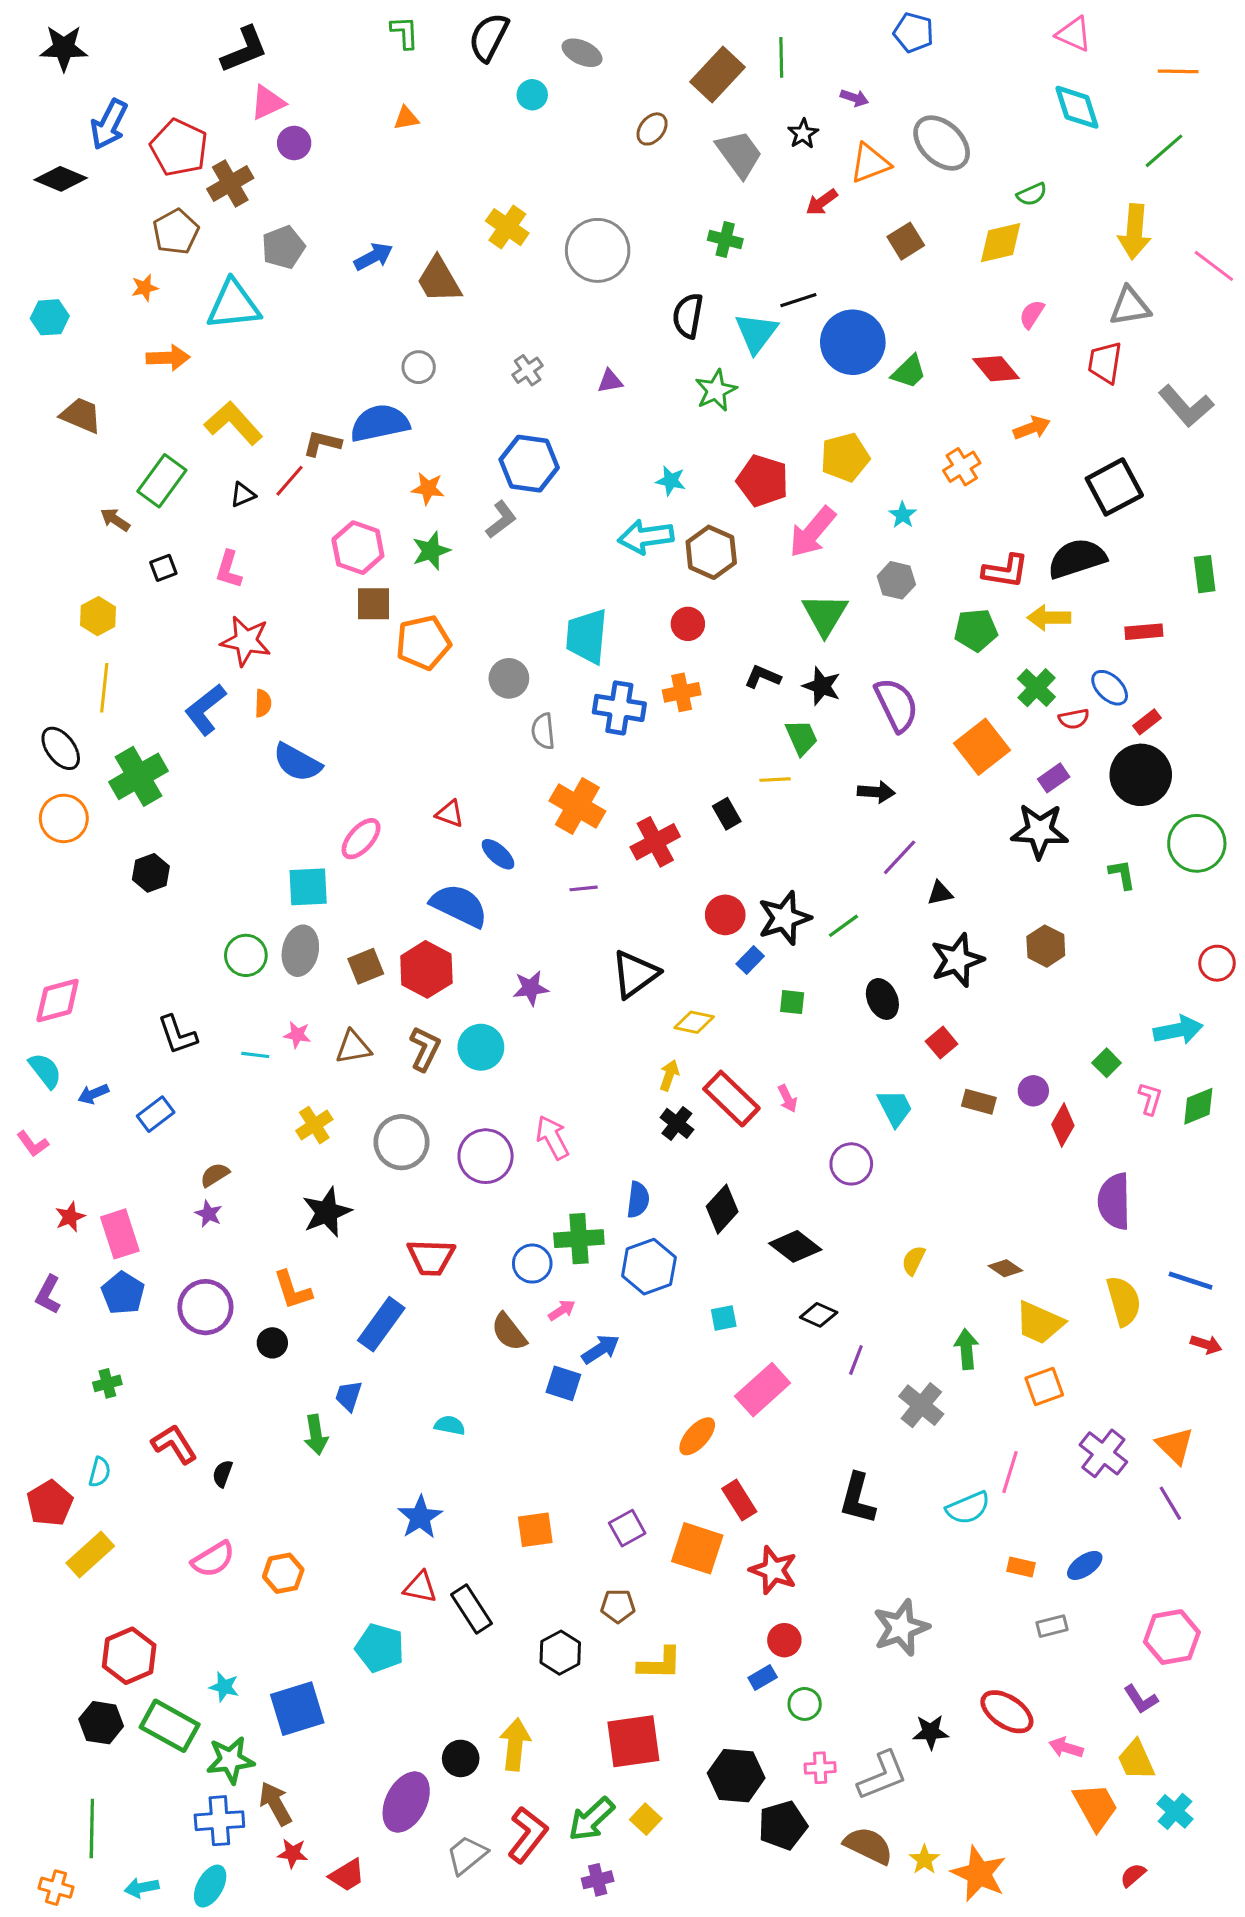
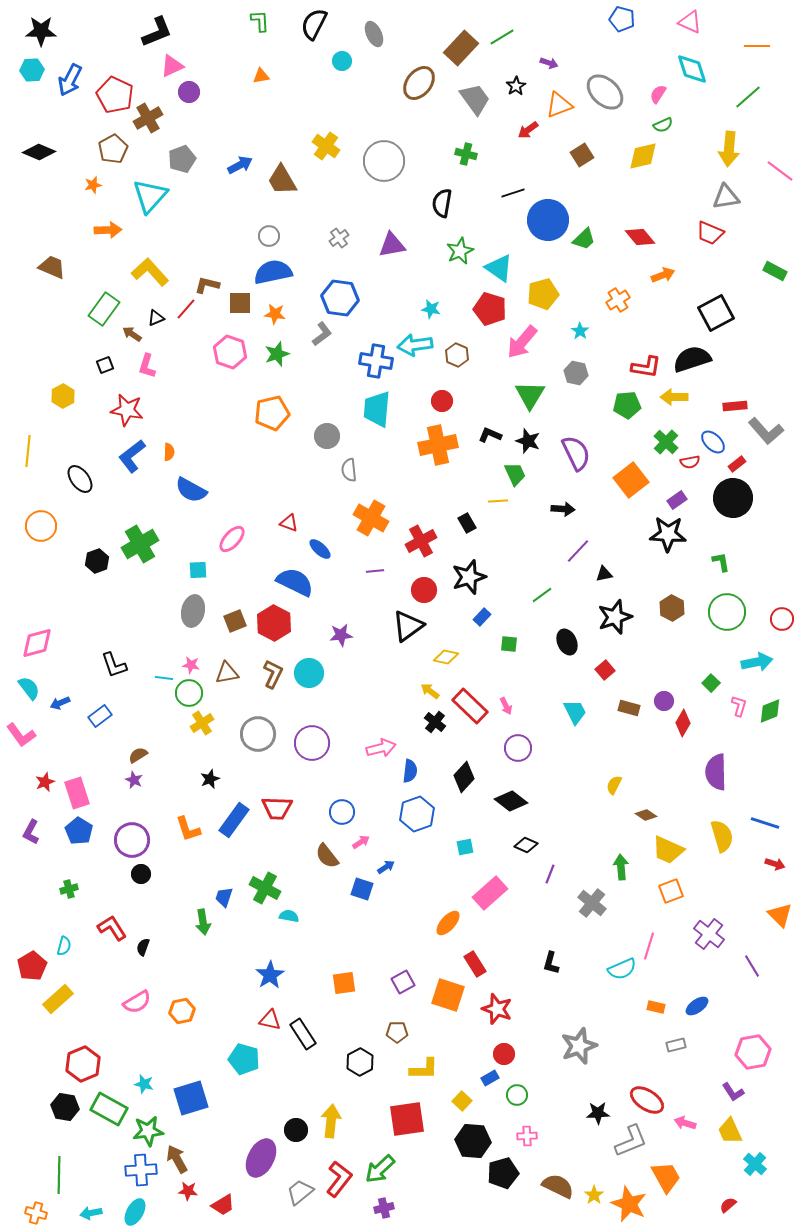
blue pentagon: (914, 33) -> (622, 19), moved
gray ellipse: (582, 53) -> (374, 34), turned 40
green line: (781, 57) -> (502, 37), turned 60
brown ellipse: (652, 129) -> (419, 83), size x1.6
black diamond: (61, 179) -> (39, 152), moved
cyan triangle: (233, 305) -> (150, 196), turned -42
pink semicircle: (1032, 314) -> (658, 94), moved
cyan hexagon: (50, 317) -> (32, 70), moved
cyan triangle: (756, 333) -> (499, 268), moved, turned -32
red trapezoid: (1105, 362) -> (710, 233), turned -76
purple triangle: (610, 381) -> (392, 245), size x1.6
gray L-shape: (1186, 406) -> (766, 431), moved
blue semicircle: (380, 423) -> (273, 272), moved
brown arrow: (115, 520) -> (132, 334), moved
brown hexagon: (711, 552) -> (457, 355), size x0.7
green rectangle: (1205, 574) -> (775, 271), moved, turned -55
brown square: (373, 604) -> (240, 303), moved
red star: (246, 641) -> (127, 410), moved
yellow line: (104, 688) -> (28, 451), moved
orange cross: (682, 692) -> (438, 445), size x1.6
blue cross: (619, 708) -> (376, 361), moved
black ellipse: (61, 748) -> (80, 479), moved
green cross: (138, 776) -> (140, 544), moved
green circle: (1197, 843) -> (727, 612), moved
cyan square: (308, 887) -> (198, 570), size x0.7
red circle: (725, 915) -> (424, 590), moved
black star: (784, 918) -> (469, 577), moved
green circle: (246, 955) -> (189, 693), moved
yellow arrow: (669, 1075) -> (430, 691), turned -72
pink arrow: (552, 1137) -> (381, 748), moved, turned 104
pink L-shape: (33, 1144) -> (21, 735), size x1.4
purple circle: (851, 1164) -> (518, 748), moved
black star: (327, 1212) -> (210, 779), size x0.6
green cross: (579, 1239) -> (265, 888), moved, turned 32
yellow semicircle: (914, 1260) -> (614, 785), moved
blue rectangle: (381, 1324) -> (234, 820), moved
black circle: (272, 1343) -> (141, 874), moved
blue arrow: (601, 1349) -> (386, 867), size x0.7
orange triangle: (1175, 1446) -> (780, 915), moved
black L-shape: (858, 1499) -> (551, 963), size x0.7
gray L-shape: (882, 1776) -> (631, 1141), moved
orange trapezoid: (1096, 1807) -> (666, 1177), moved
yellow square: (646, 1819) -> (462, 1101), moved

